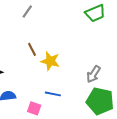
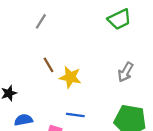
gray arrow: (93, 74) -> (125, 72), moved

